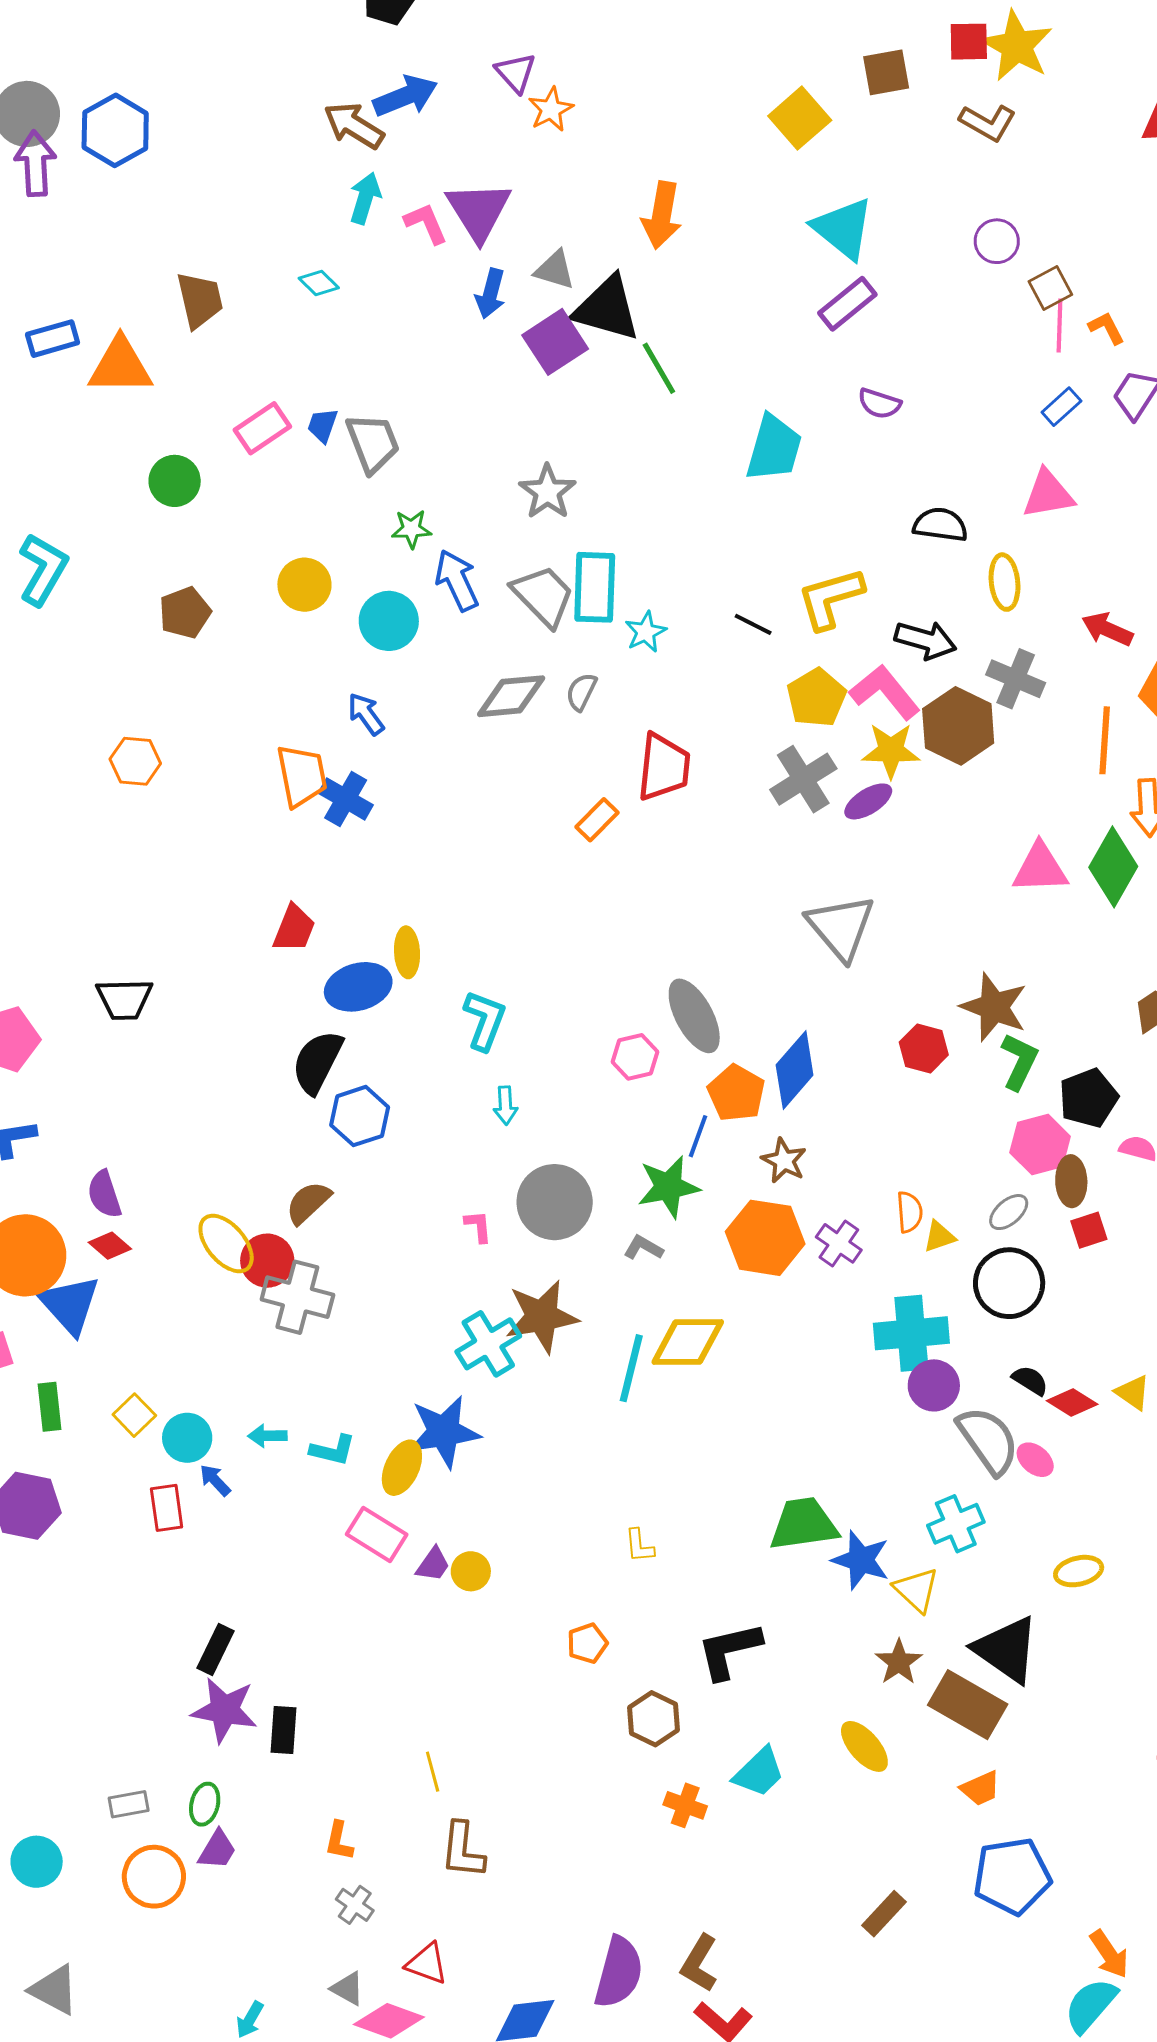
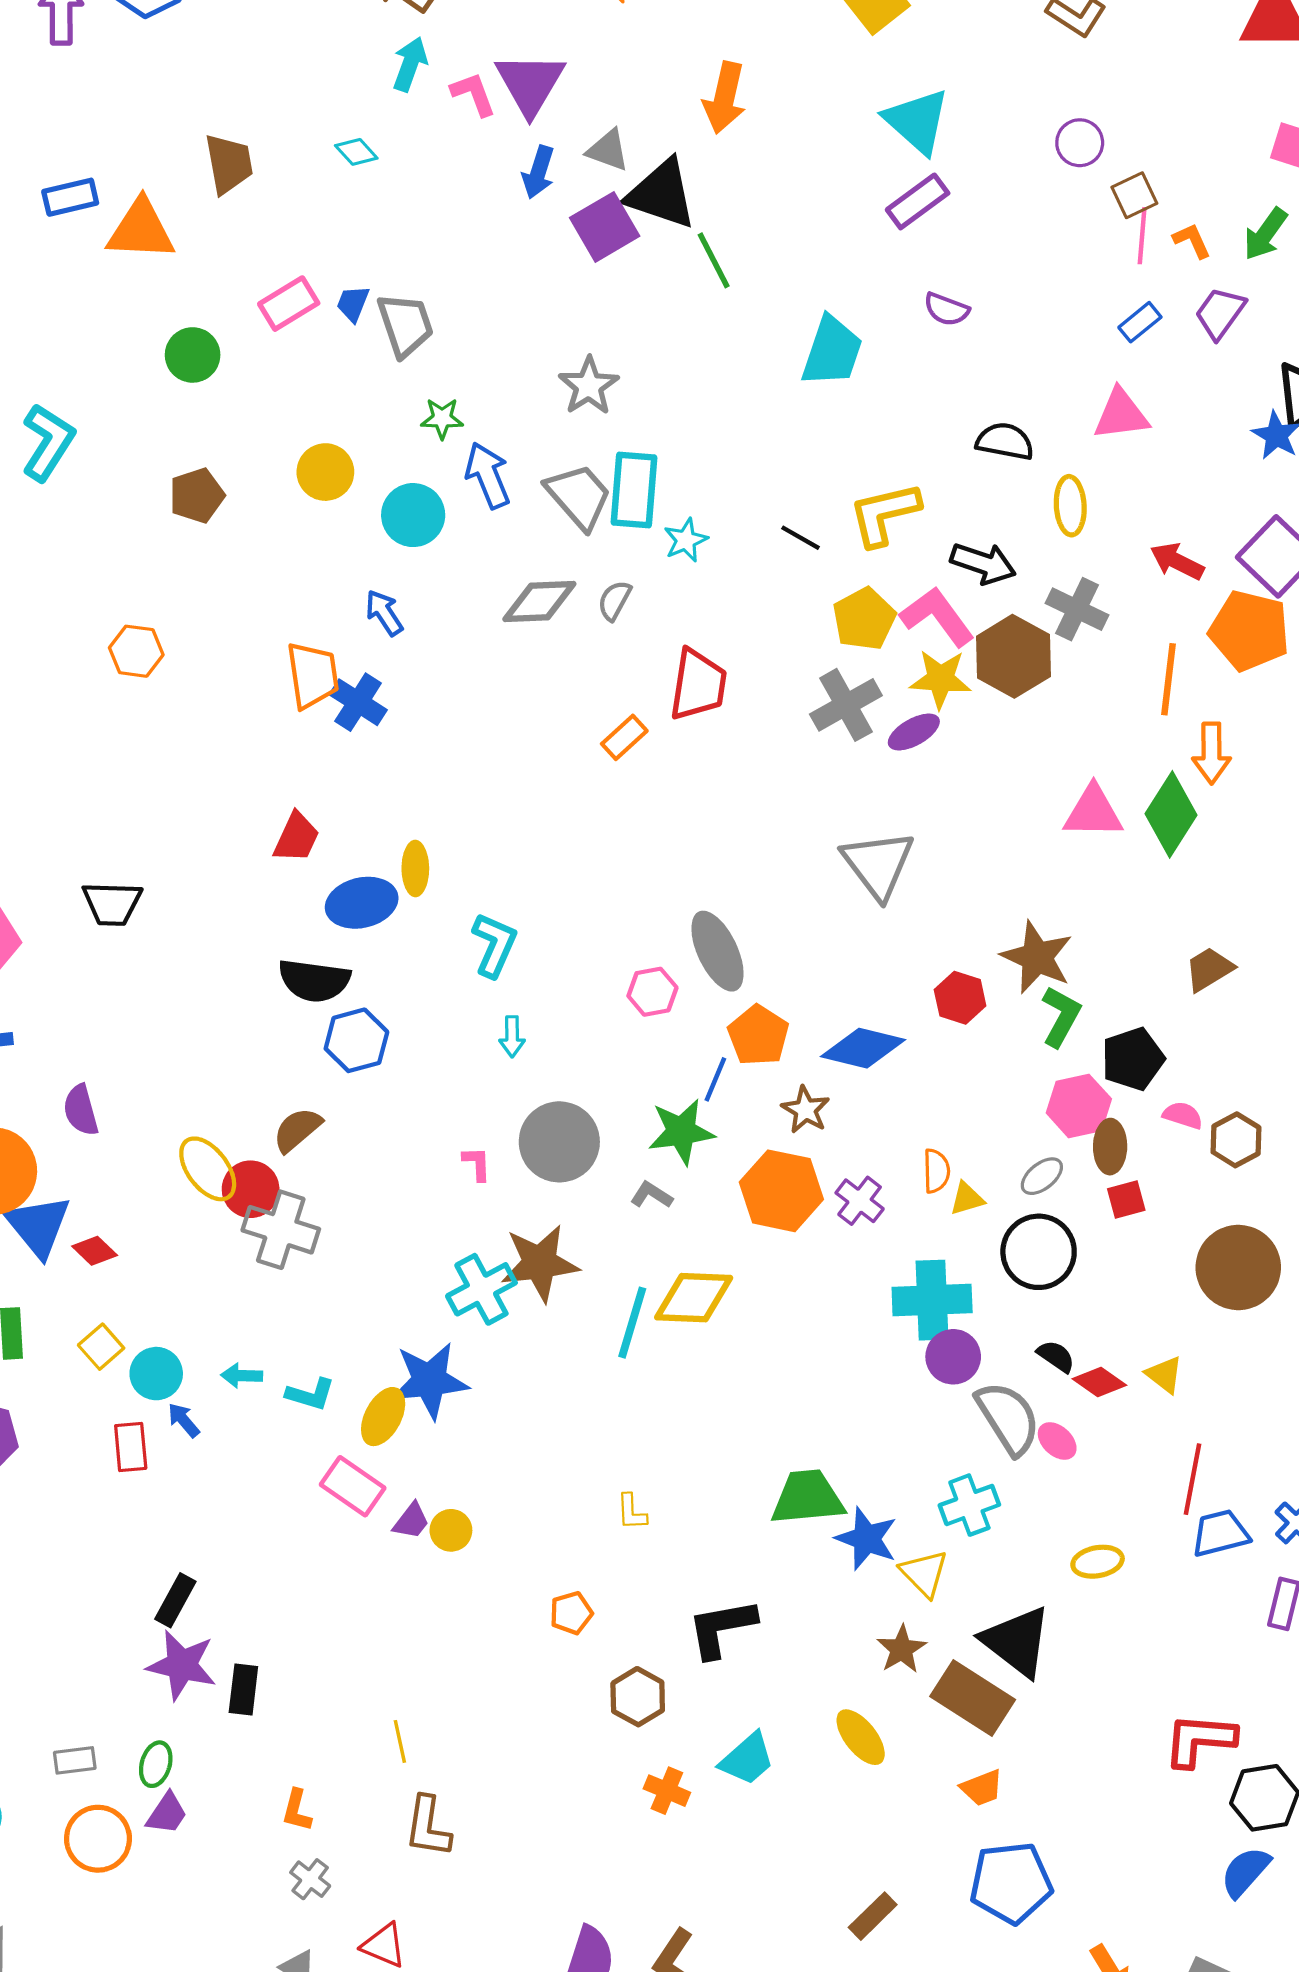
black semicircle: (317, 1062) -> (314, 980), turned -112
blue diamond: (795, 1070) -> (863, 1048), moved, turned 60
red diamond: (110, 1246) -> (95, 1251), moved

